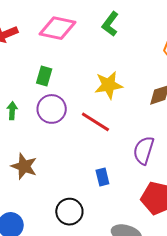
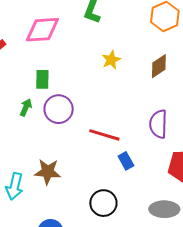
yellow star: (109, 85) -> (111, 60), moved, size x0.7
green arrow: (12, 111) -> (26, 107), moved, turned 36
red line: (95, 122) -> (104, 135), moved

